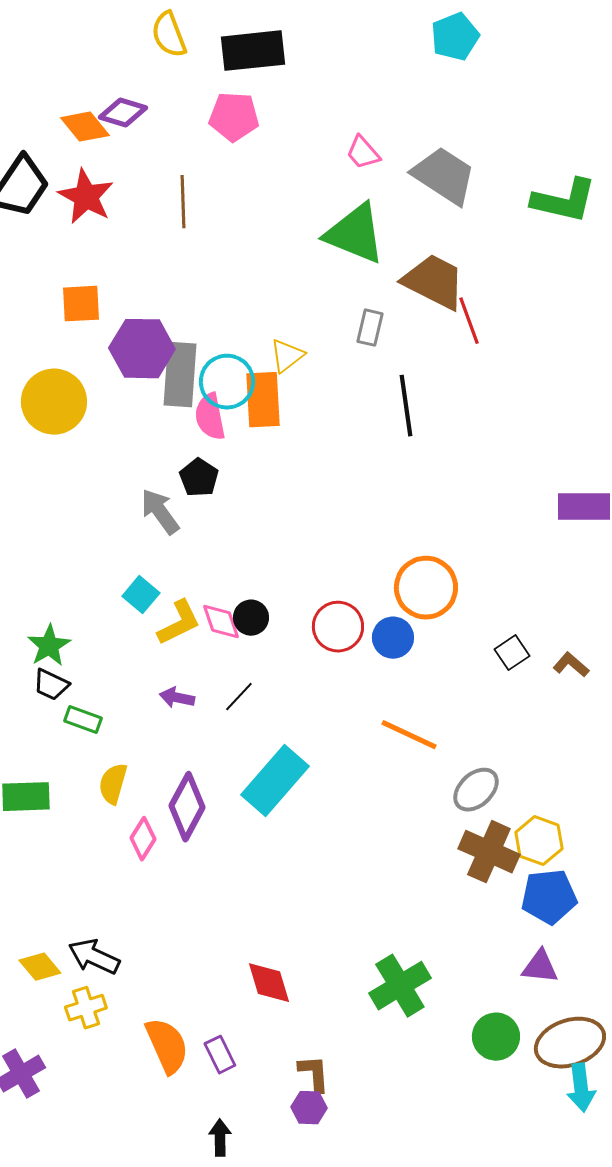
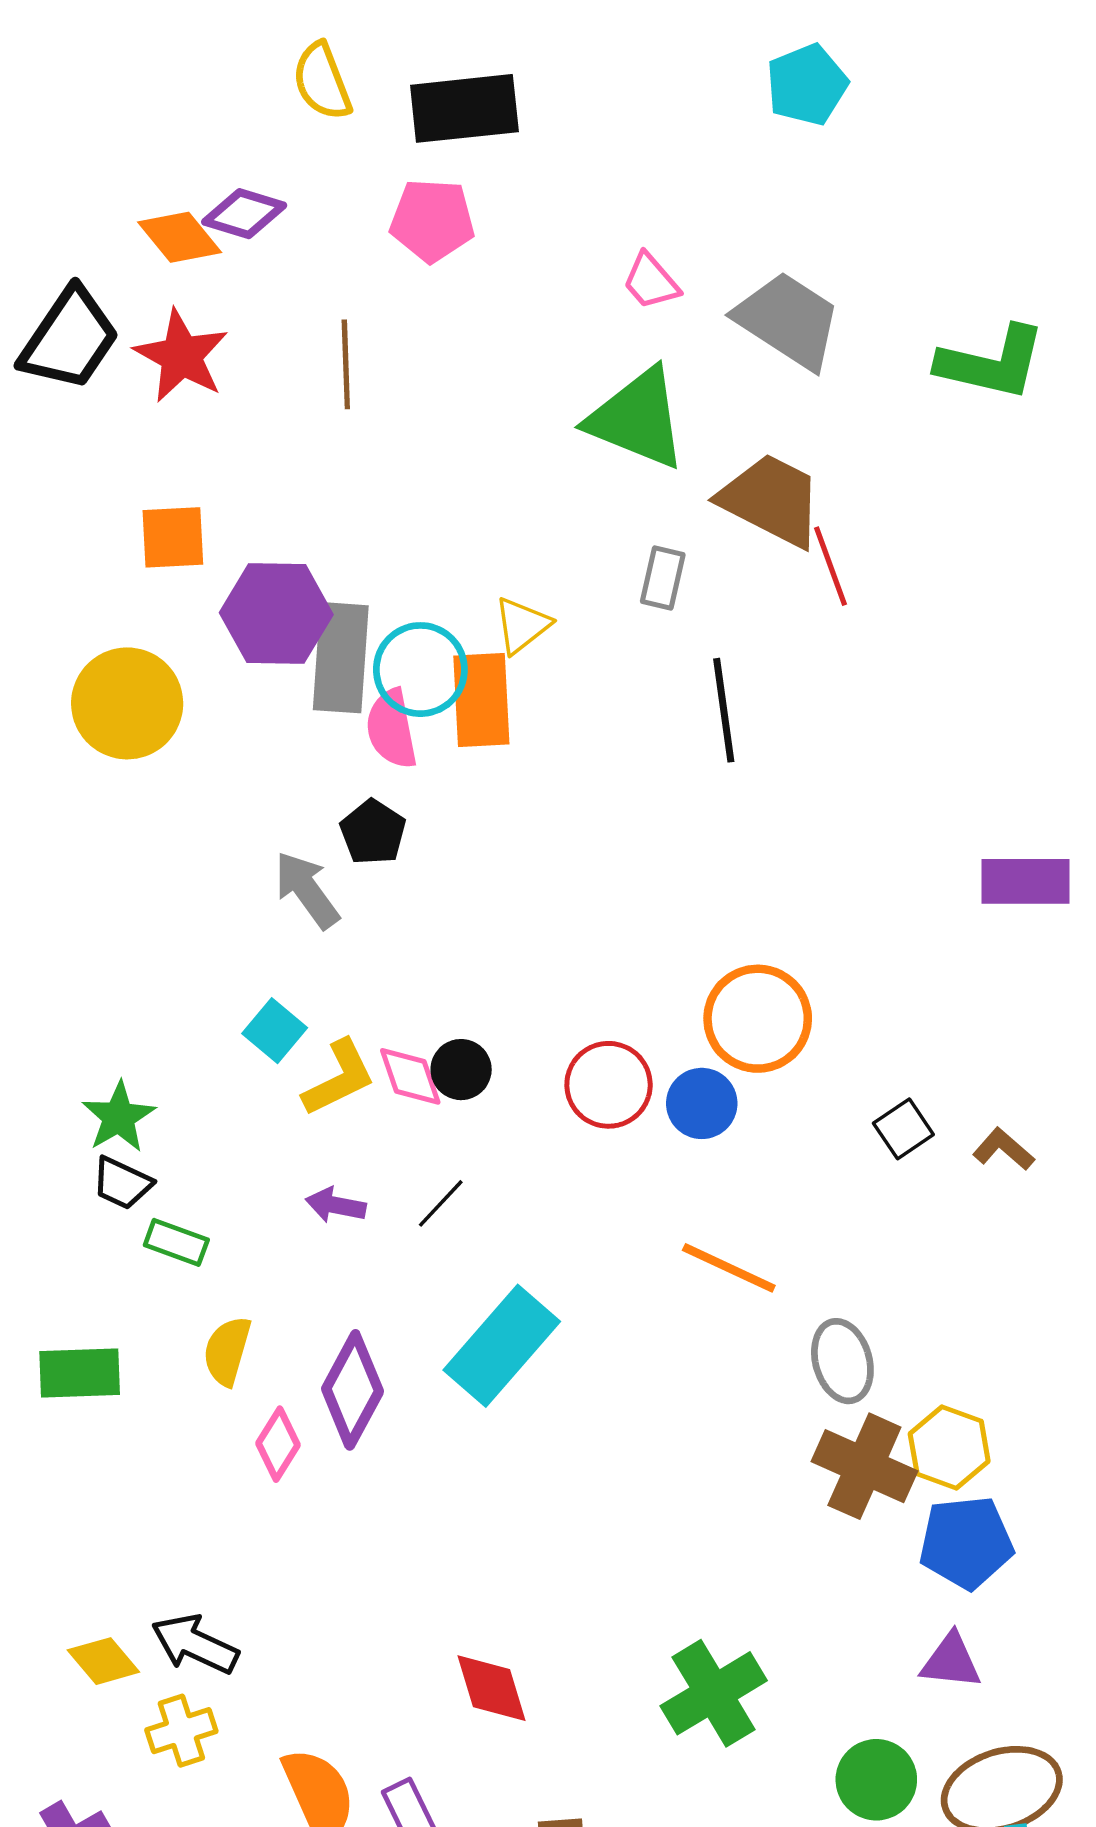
gray ellipse: (476, 790) -> (842, 1361), turned -63

